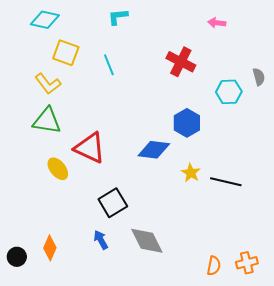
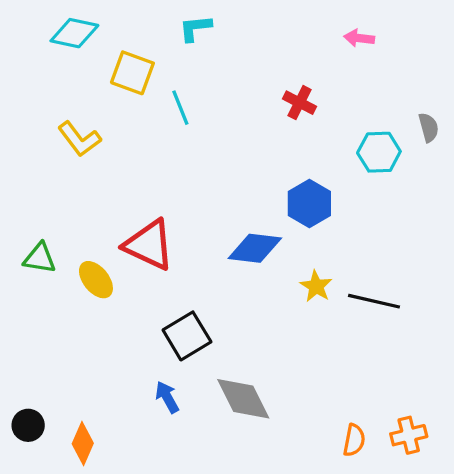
yellow square: (66, 53) -> (132, 73), moved
red cross: (181, 62) -> (300, 103), size x0.7
green triangle: (47, 121) -> (40, 258), moved, size x0.7
orange diamond: (50, 248) -> (83, 443), moved

